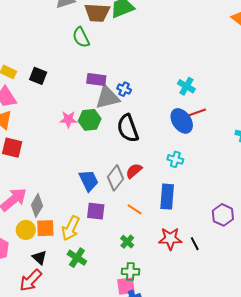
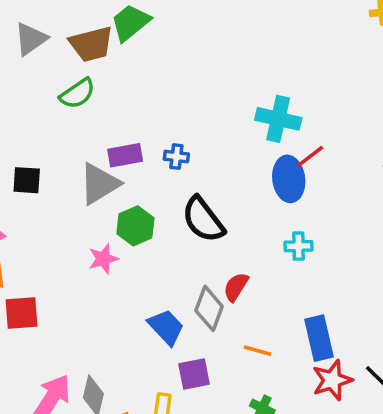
green semicircle: (81, 37) -> (77, 94), turned -80
cyan cross: (186, 86) -> (278, 119), size x1.4
gray triangle: (108, 98) -> (99, 184), moved
pink star: (68, 119) -> (103, 259), moved
blue ellipse: (182, 121) -> (289, 179), turned 45
blue rectangle: (167, 197) -> (319, 338), moved

